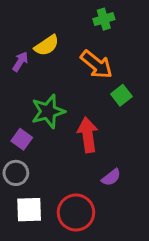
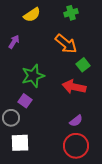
yellow semicircle: (47, 45) -> (32, 15), moved
red arrow: (88, 135) -> (74, 87), moved, turned -70
purple square: (22, 139) -> (25, 101), moved
red circle: (76, 213) -> (76, 146), moved

